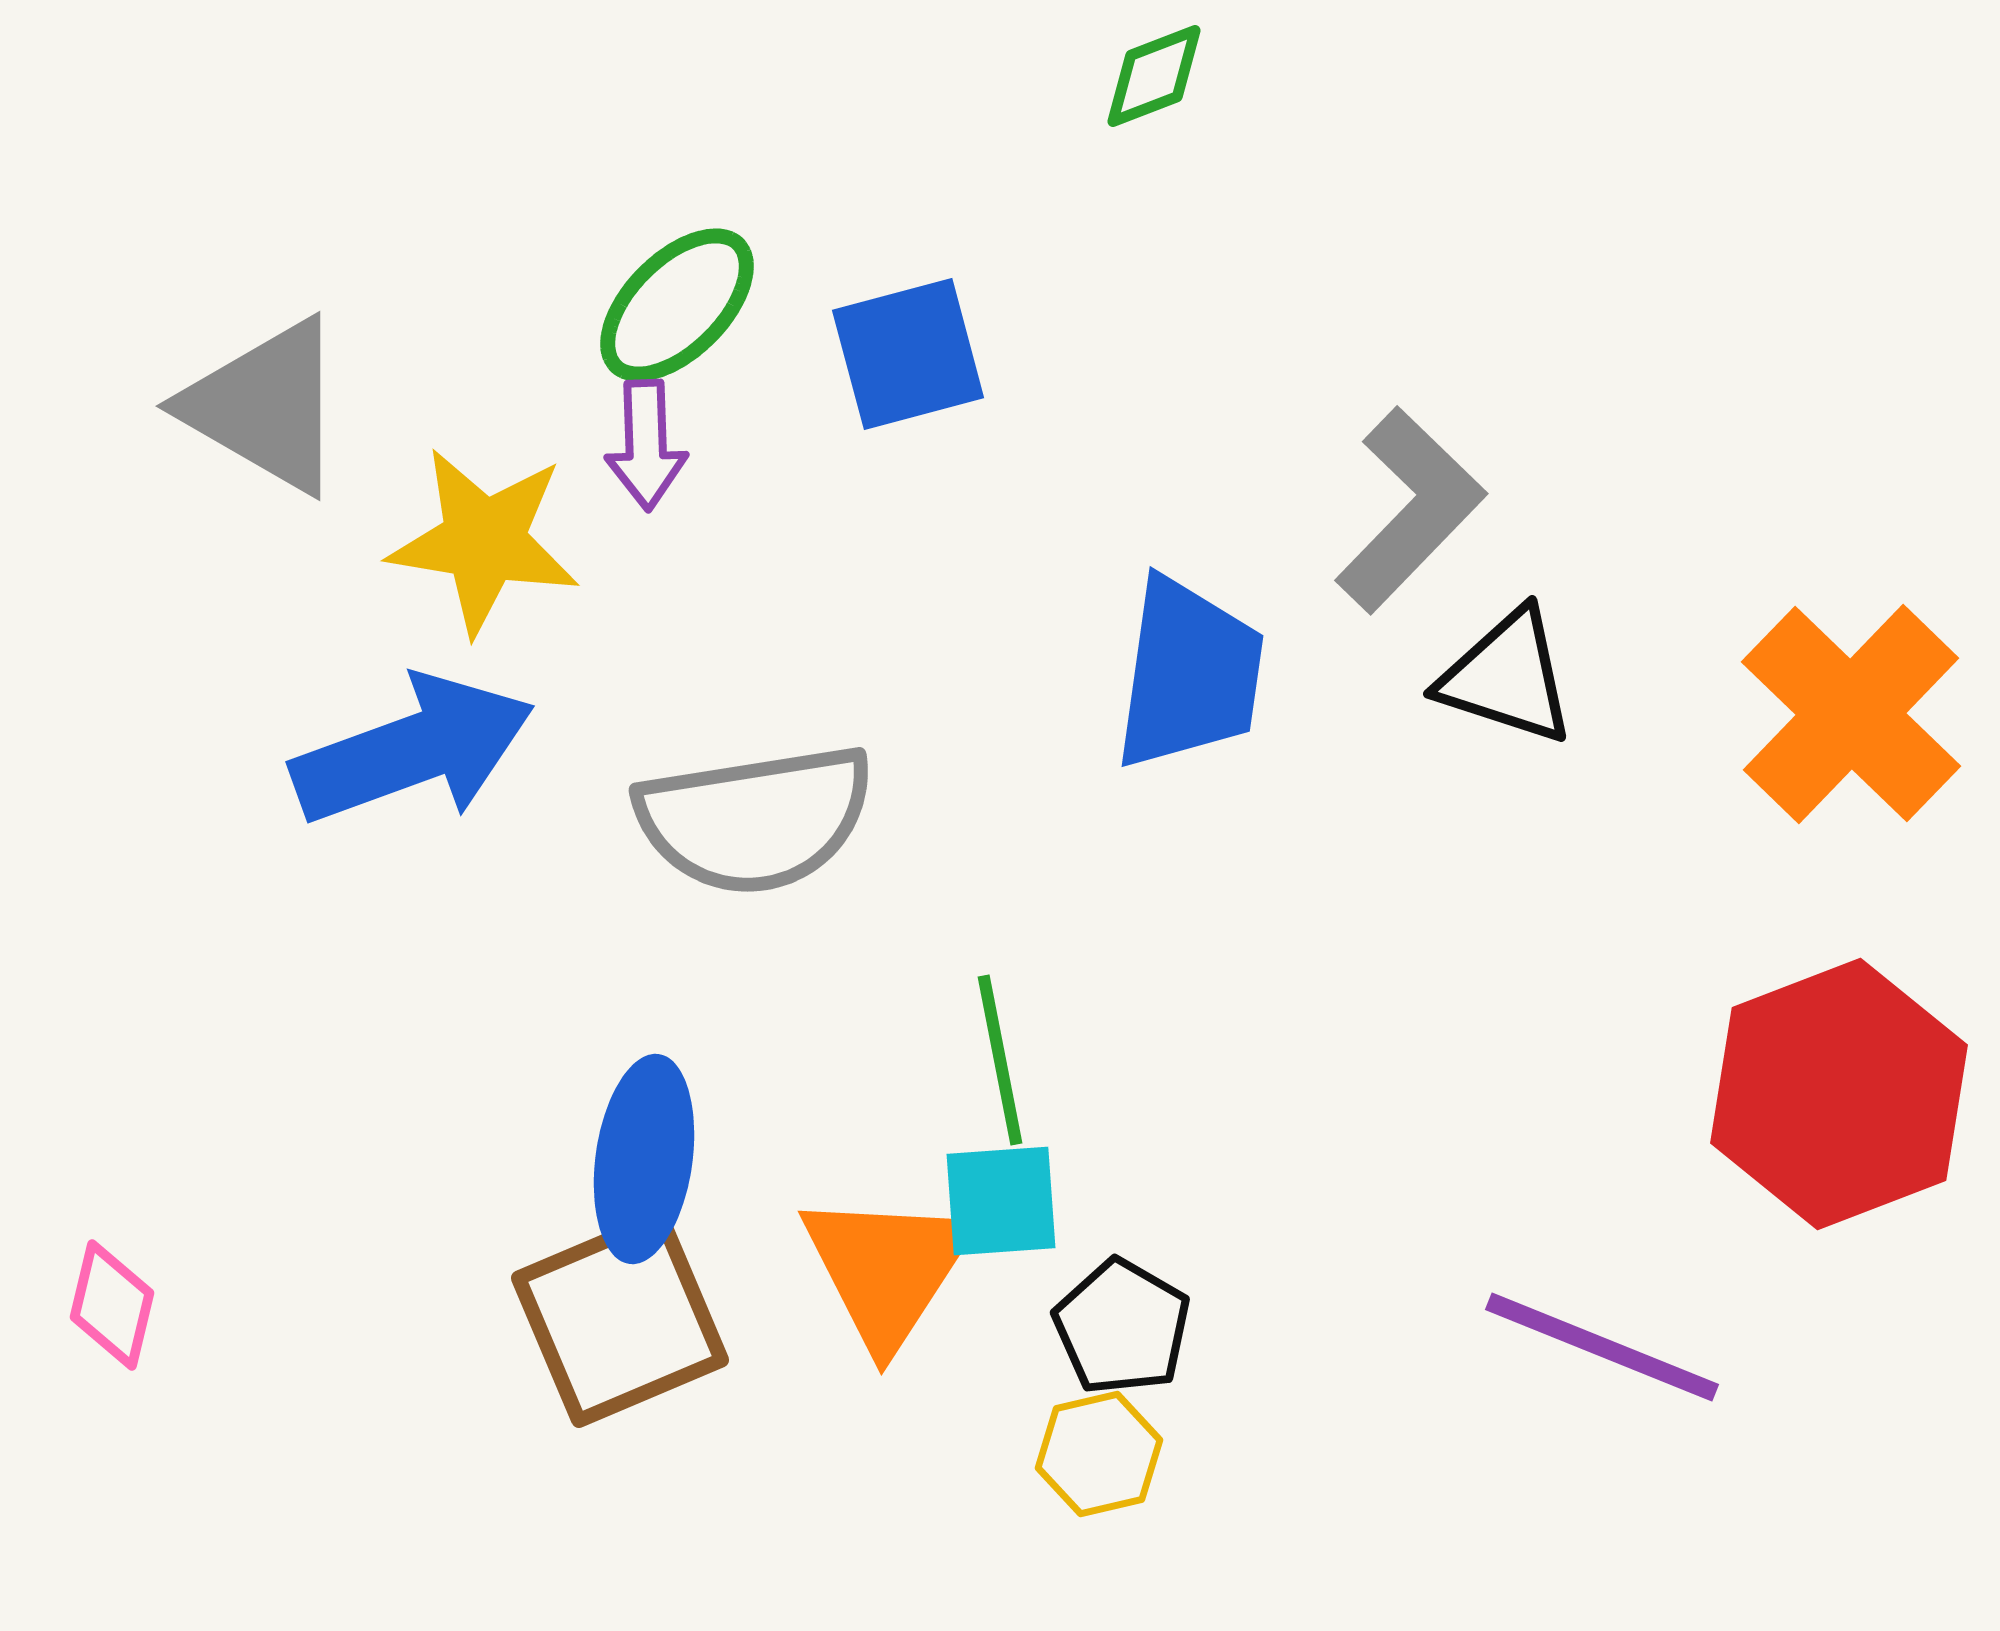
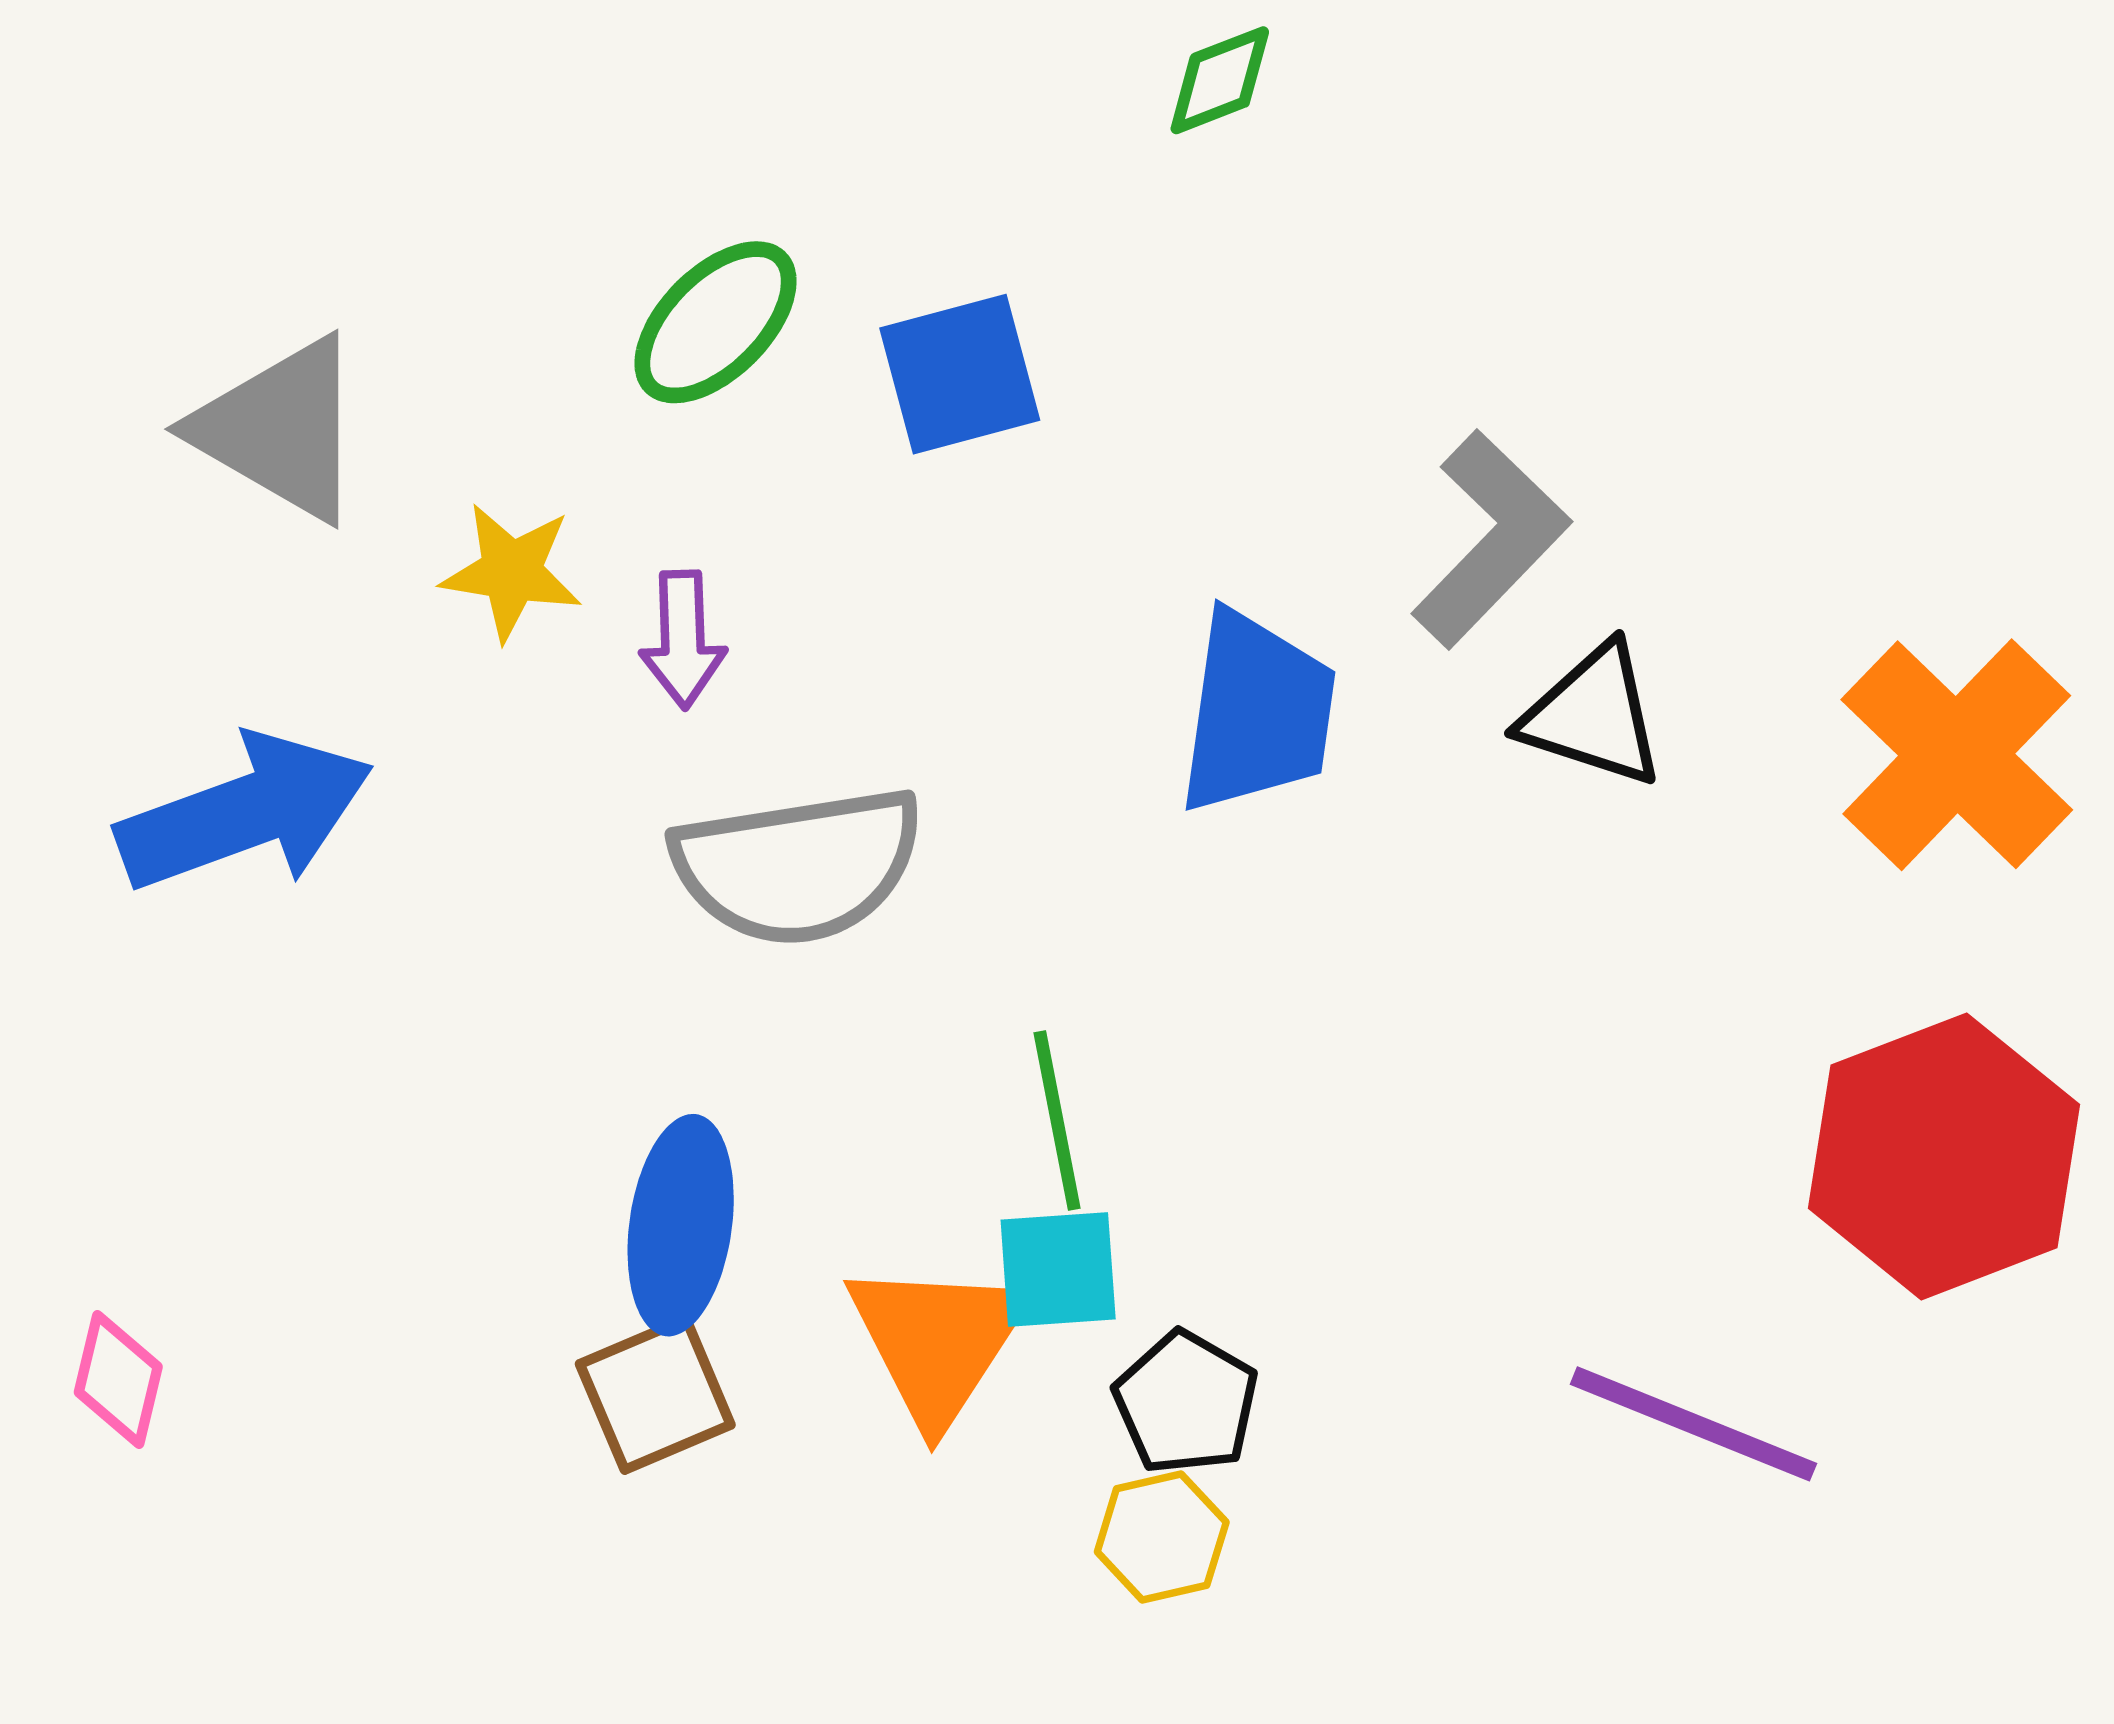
purple arrow: (646, 445) -> (683, 639), moved
yellow star: (484, 541) -> (511, 572), size x0.7
blue arrow: (413, 750) -> (245, 813), moved
brown square: (620, 1319) -> (655, 1394), size x0.7

